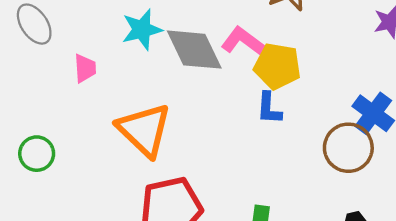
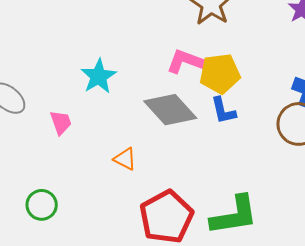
gray diamond: (194, 50) -> (170, 110), moved
orange triangle: (144, 130) -> (125, 159), size x0.5

